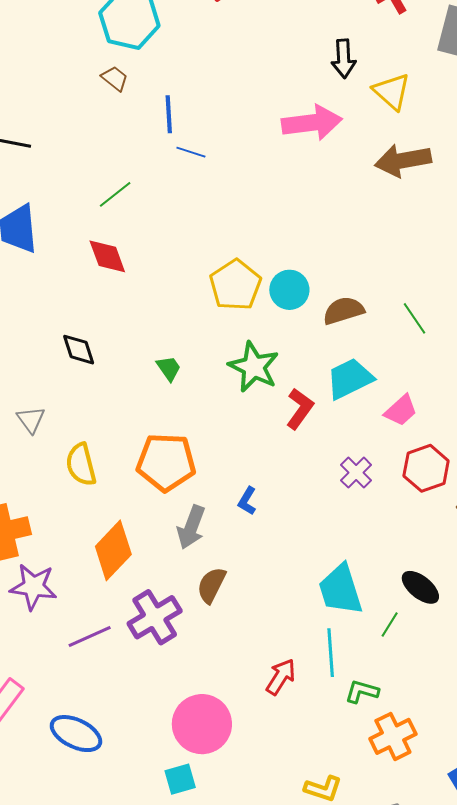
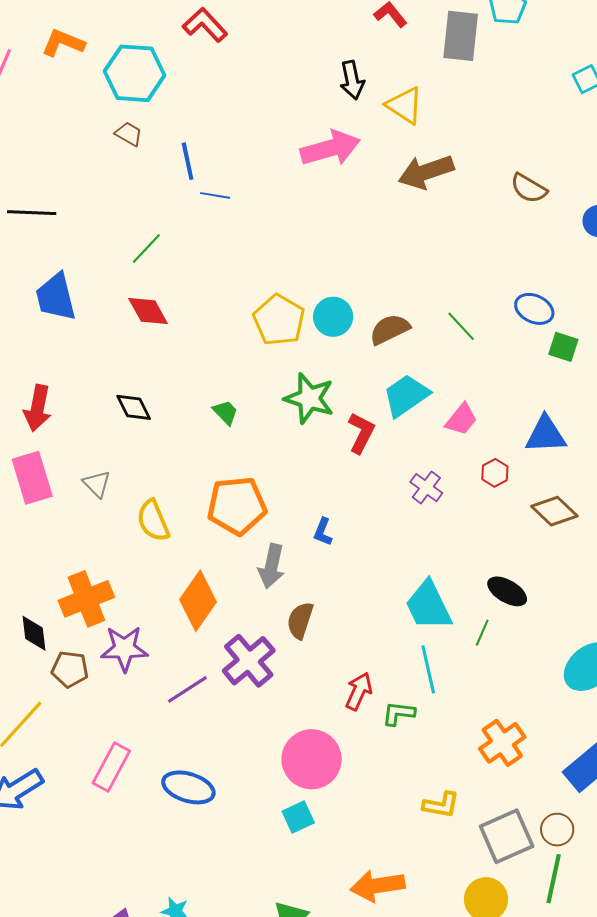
red hexagon: (426, 468) -> (495, 473), size x0.6
red arrow: (281, 677) -> (359, 691), moved
green L-shape: (362, 692) -> (399, 713), moved

